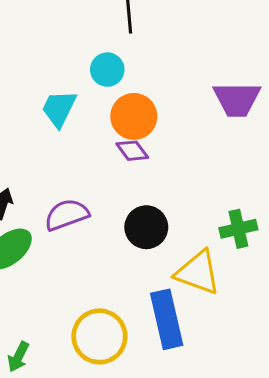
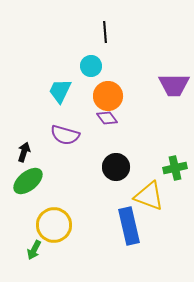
purple semicircle: (67, 215) -> (65, 135), moved, turned -144
yellow circle: (99, 336) -> (54, 225), moved

